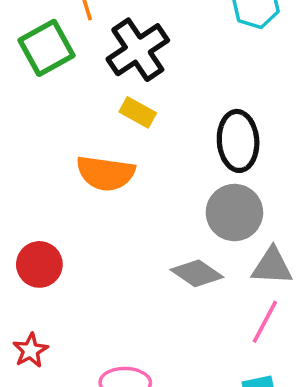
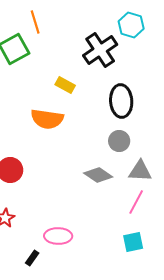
black cross: (138, 50) -> (100, 50), moved
gray circle: (234, 213) -> (119, 141), size x0.7

